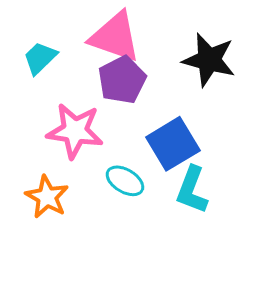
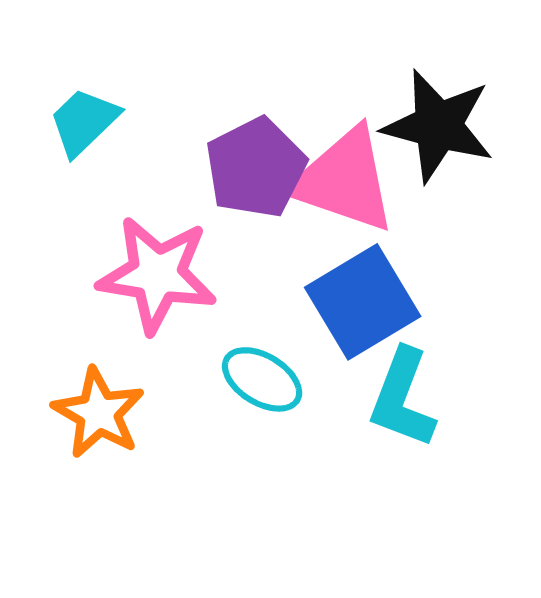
pink triangle: (115, 37) -> (344, 180), moved

